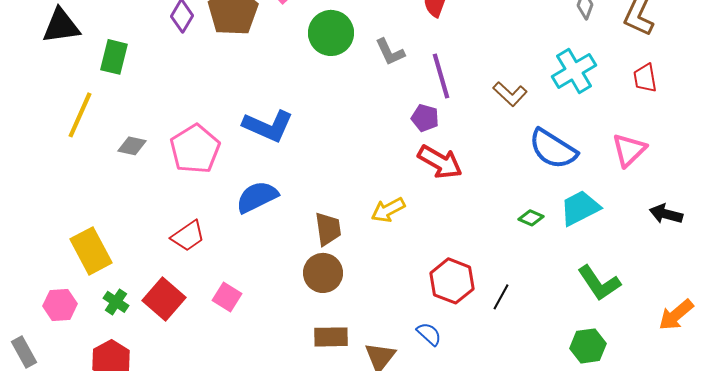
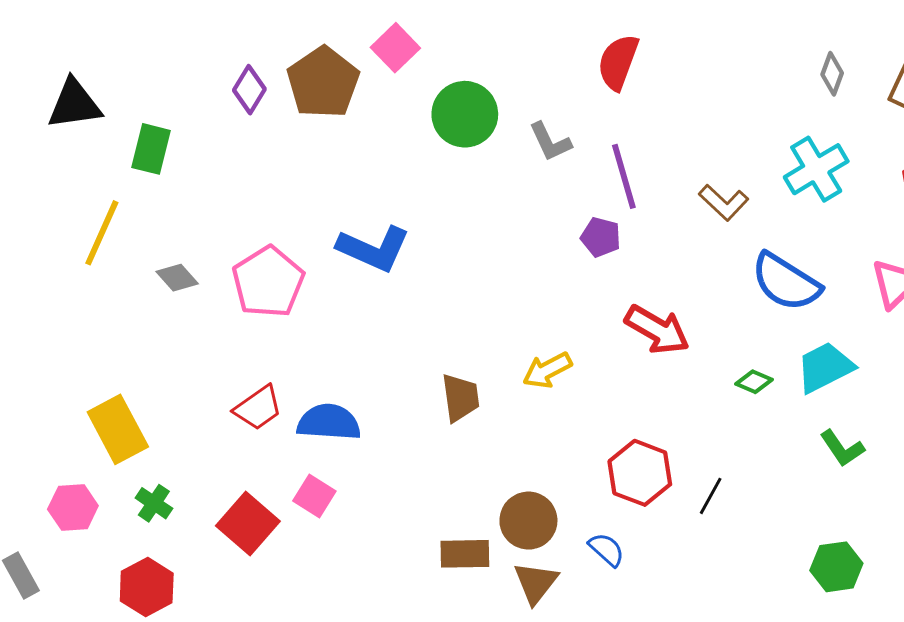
gray diamond: (132, 146) -> (177, 278), turned 36
red arrow: (440, 162) -> (657, 330), moved
blue semicircle: (257, 197) -> (329, 422), moved, turned 30
brown circle: (323, 273) -> (528, 521), moved
green L-shape: (599, 283) -> (842, 448), moved, size x0.7
red square: (164, 299) -> (248, 523), moved

